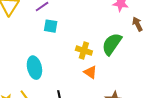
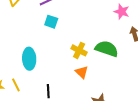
green semicircle: (112, 44) -> (107, 49), turned 65

